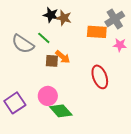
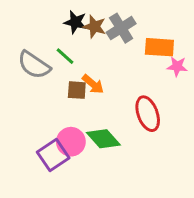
gray cross: (115, 19) -> (121, 28), moved
orange rectangle: (97, 32) -> (159, 47), moved
purple square: (15, 103) -> (53, 155), moved
green diamond: (61, 111) -> (103, 139), moved

